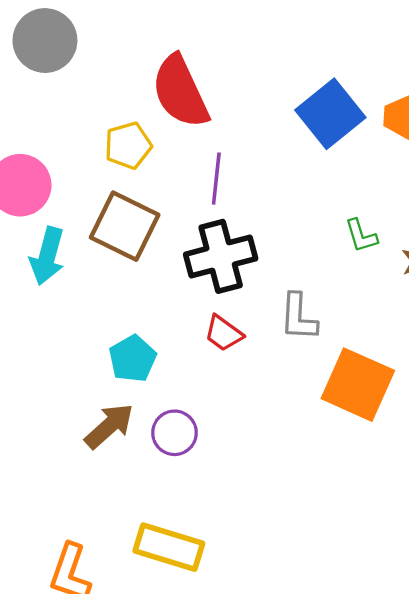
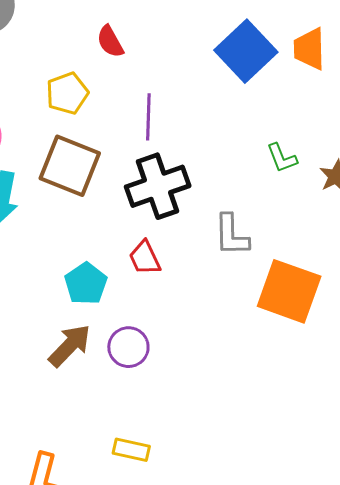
red semicircle: (180, 92) -> (110, 42), size x0.5
red trapezoid: (224, 333) -> (145, 258), moved, turned 33
yellow rectangle: (169, 547) -> (131, 450), size x0.6

